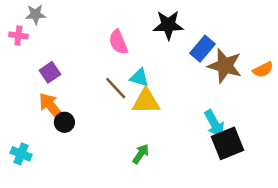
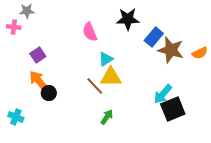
cyan triangle: (139, 78) -> (106, 59), turned -49
brown line: (116, 88) -> (95, 86), moved
cyan arrow: (214, 124) -> (163, 94), turned 70

